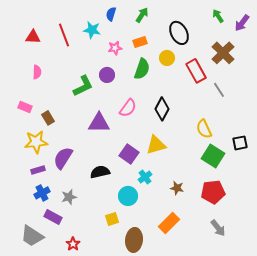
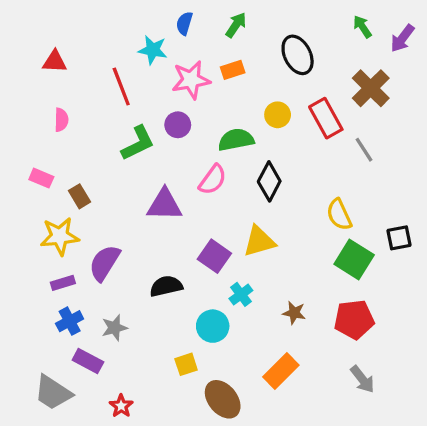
red line: (64, 35) -> (121, 87), moved
pink star: (115, 48) -> (191, 80), size x1.6
yellow circle: (167, 58) -> (278, 115), moved
green semicircle: (142, 69) -> (236, 140), moved, turned -120
brown ellipse: (134, 240) -> (223, 399), turned -45

